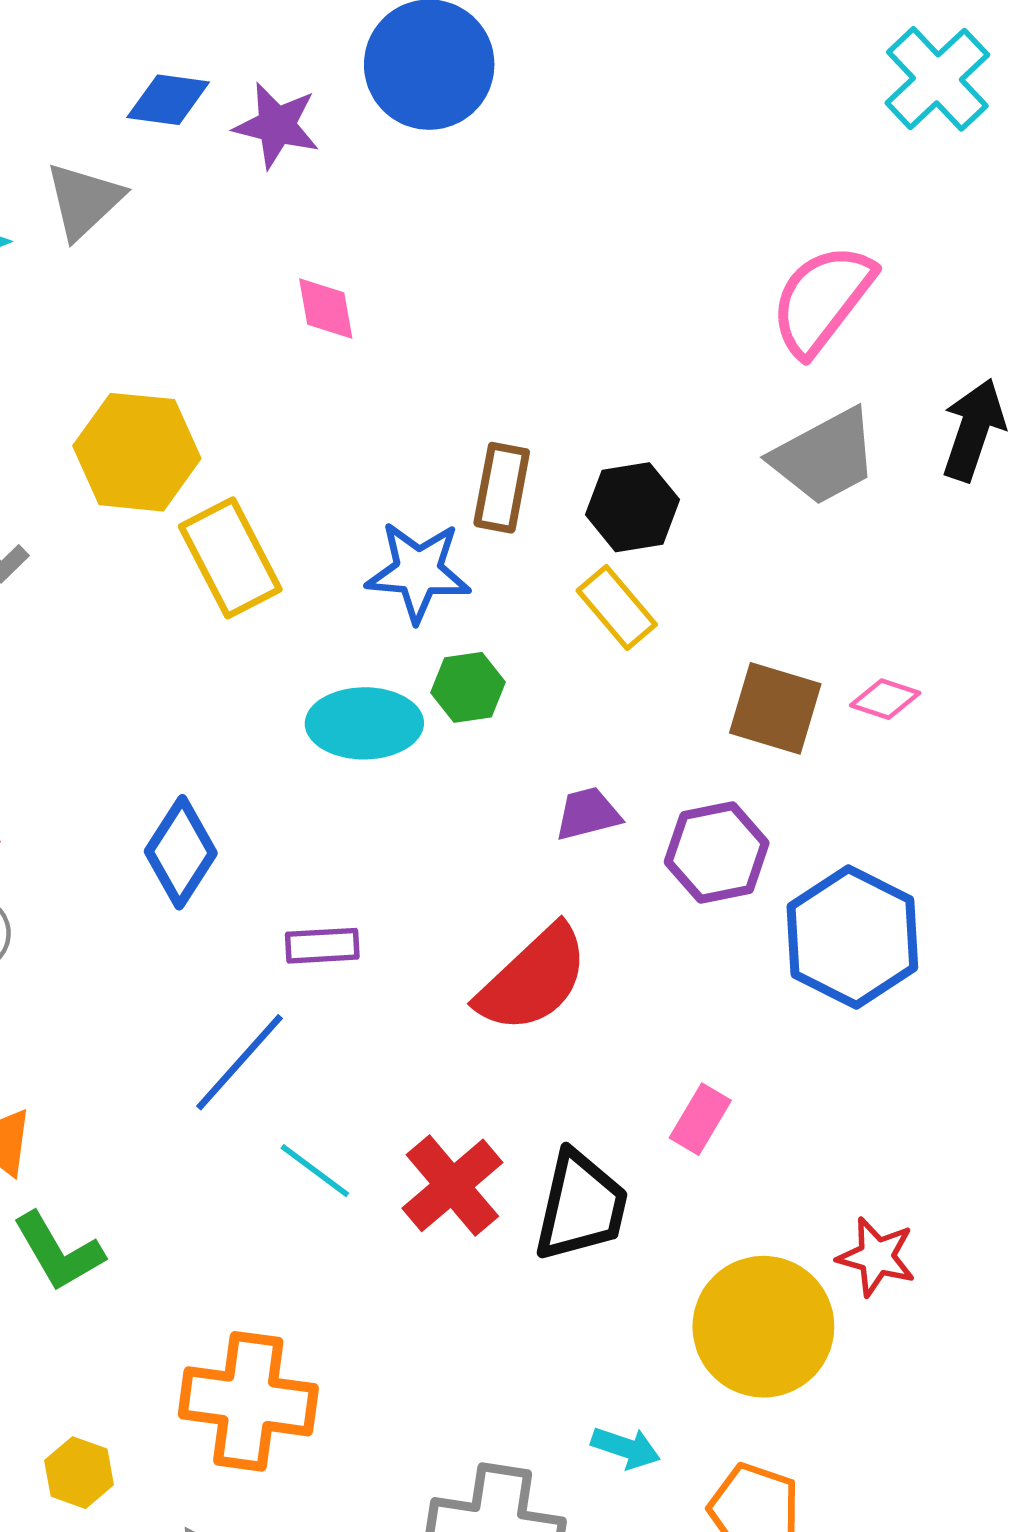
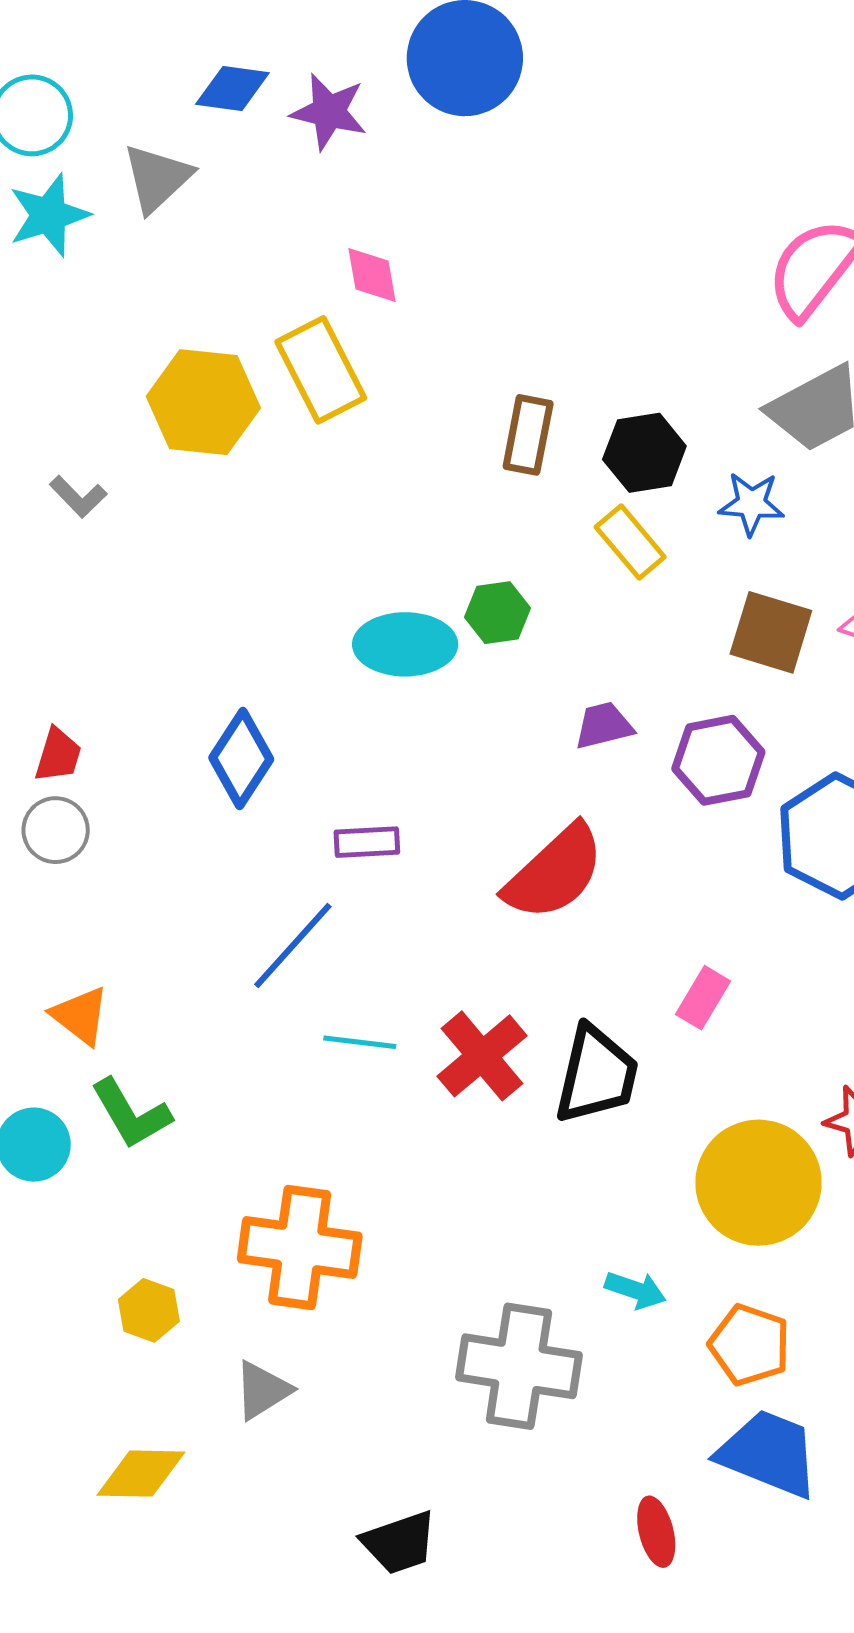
yellow rectangle: (230, 558) -> (321, 370), moved
blue star: (418, 572) -> (751, 504), moved, size x0.7
cyan line: (315, 1171) -> (360, 1042), turned -30

